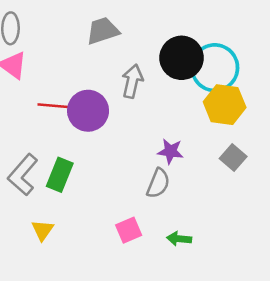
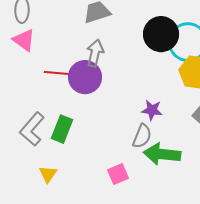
gray arrow: (132, 81) -> (95, 53), moved
green arrow: (179, 239) -> (162, 154), moved, size x1.8

